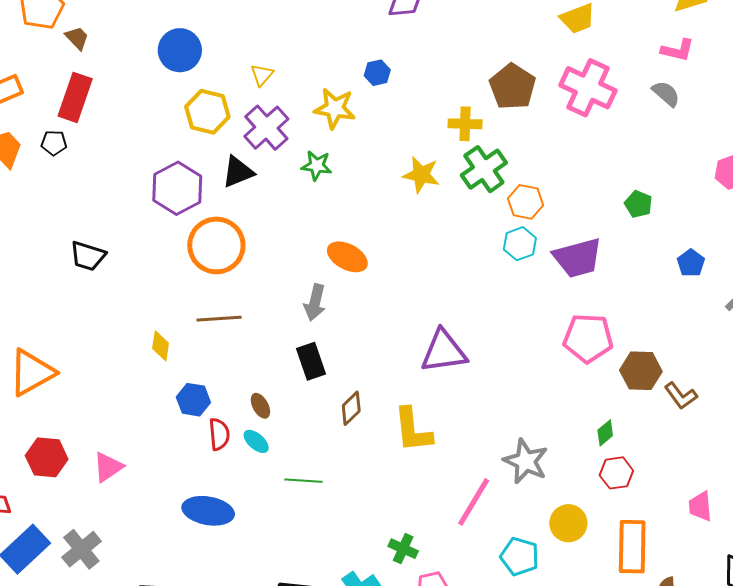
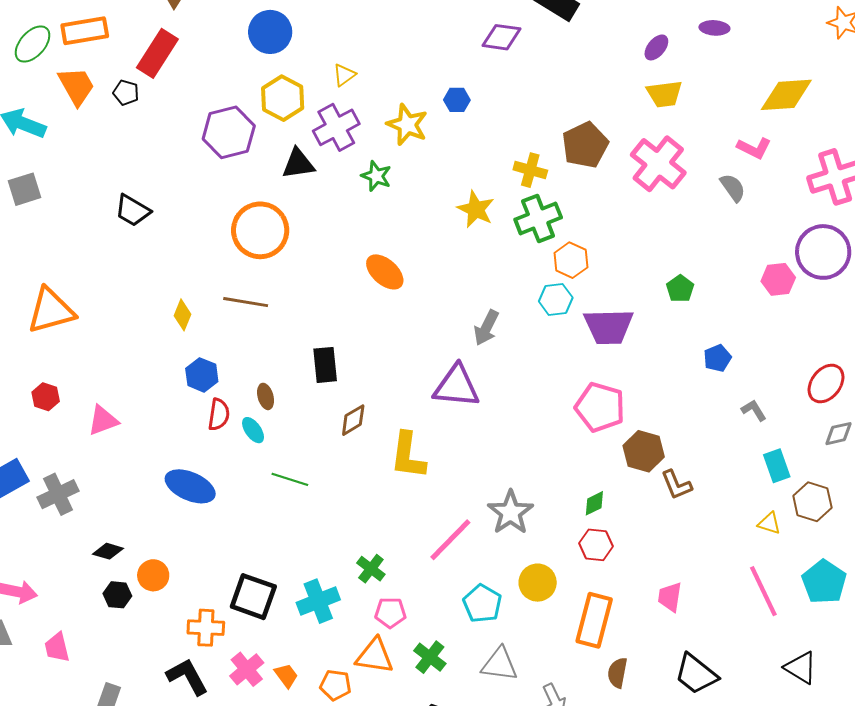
purple hexagon: (177, 188) -> (229, 132), moved
gray arrow: (315, 302) -> (486, 328), moved
red hexagon: (47, 457) -> (46, 397), size x0.7

